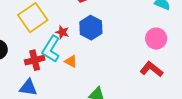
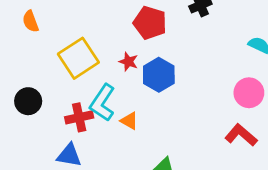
red star: (62, 32) -> (128, 62), moved

